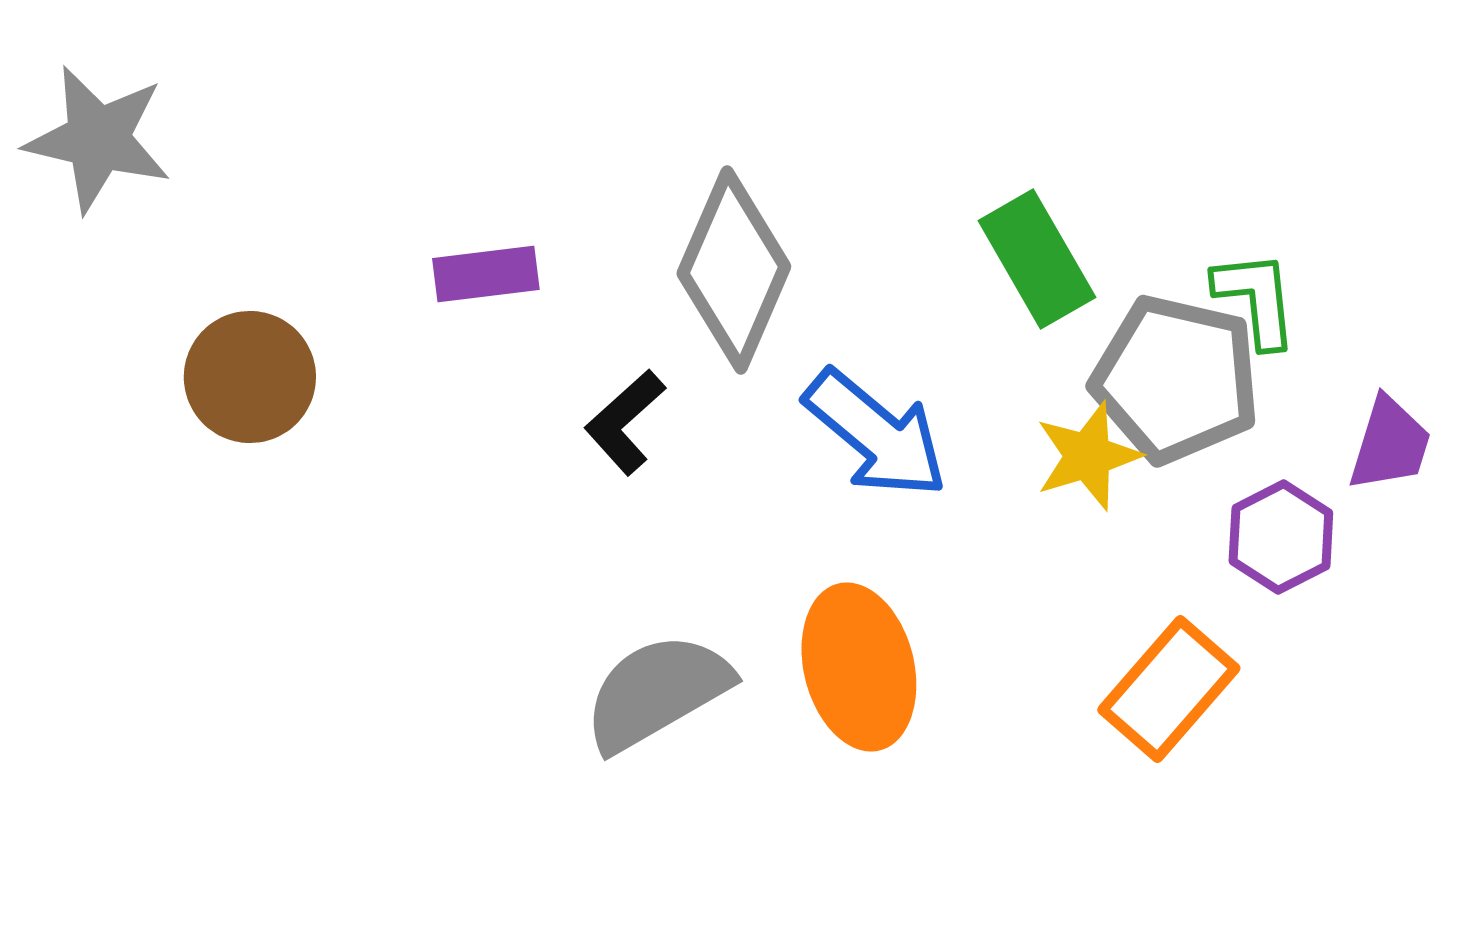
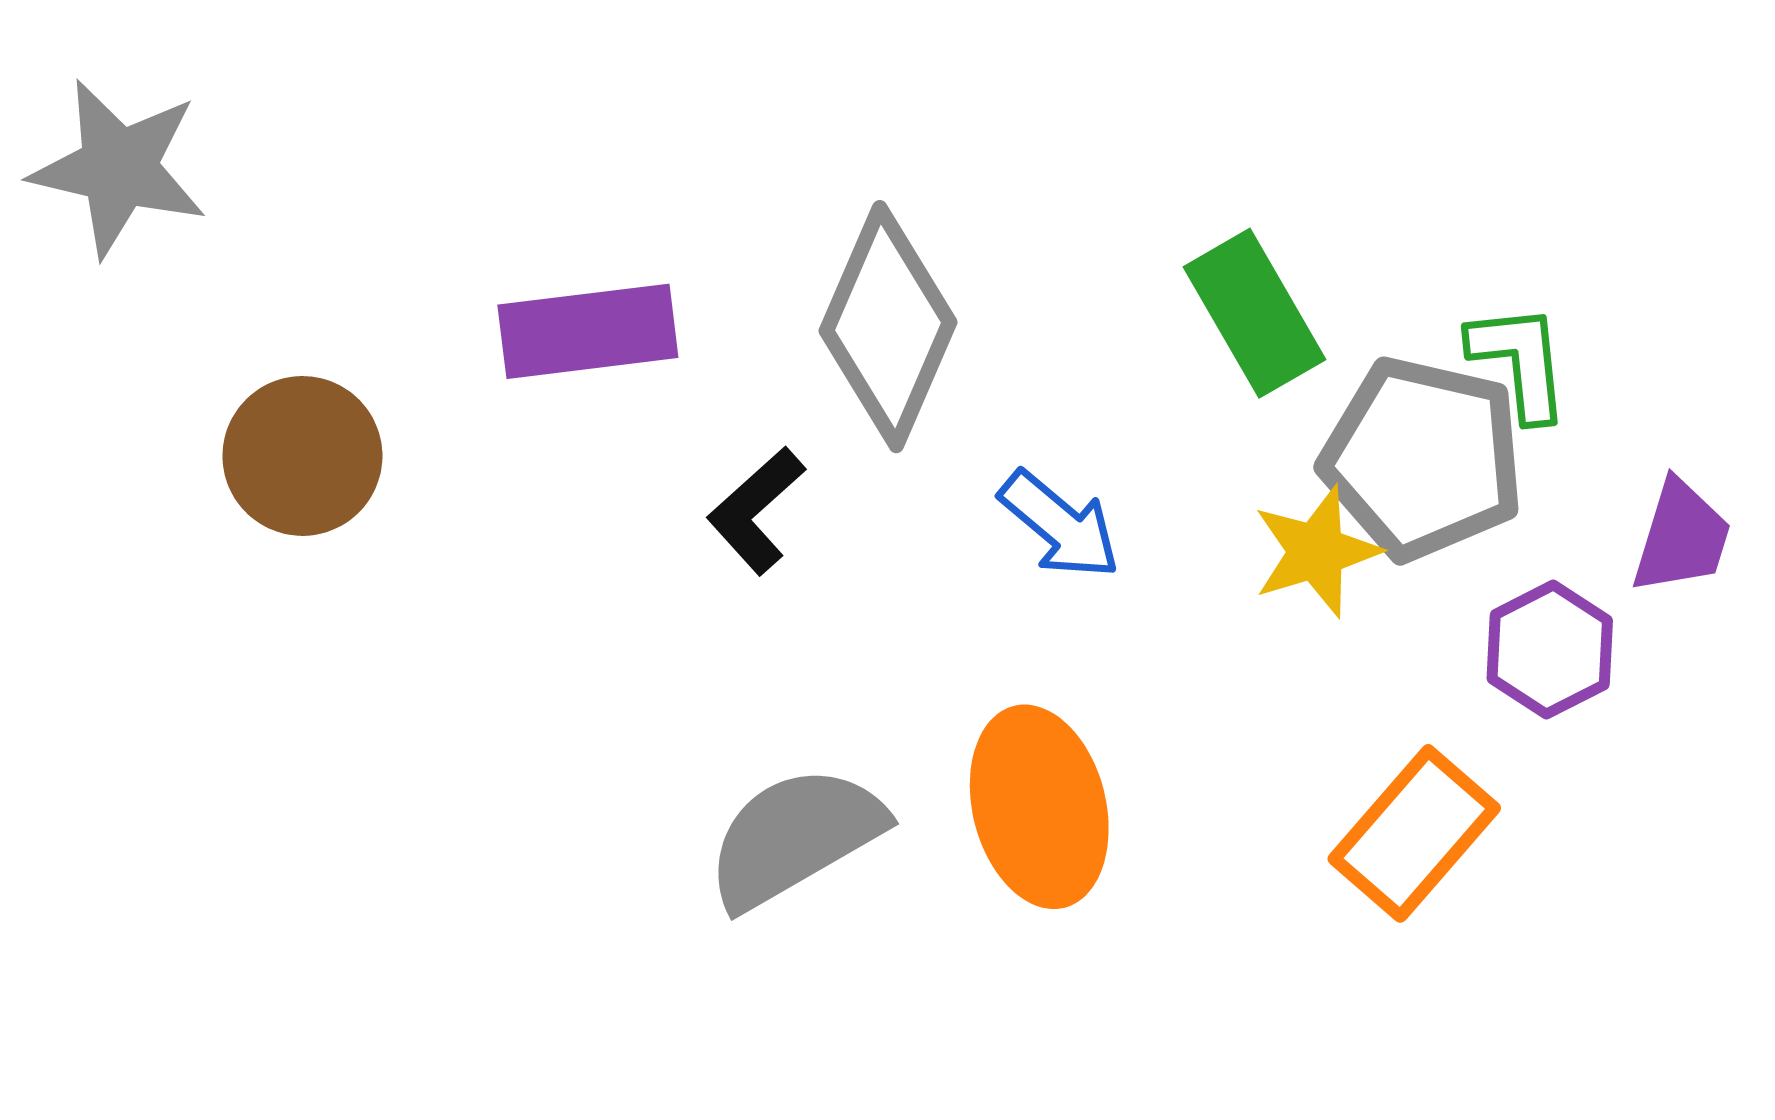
purple rectangle: (486, 274) -> (588, 331), size x1.4
blue arrow: (876, 434) -> (1060, 525), size x0.7

